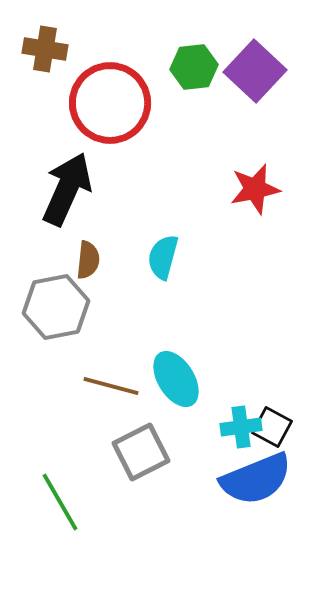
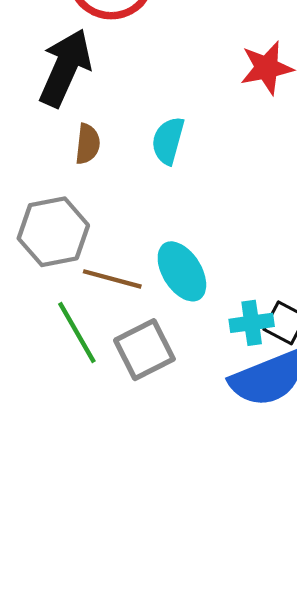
gray hexagon: (56, 307) -> (53, 232), moved
green line: (60, 502) -> (77, 333), moved

